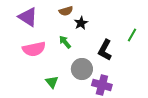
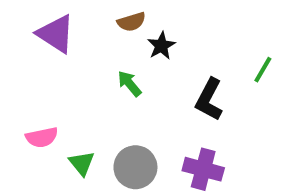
pink semicircle: (34, 49) -> (42, 137), moved, size x0.7
gray circle: (82, 69) -> (135, 167), moved
green triangle: (52, 82) -> (82, 163), moved

